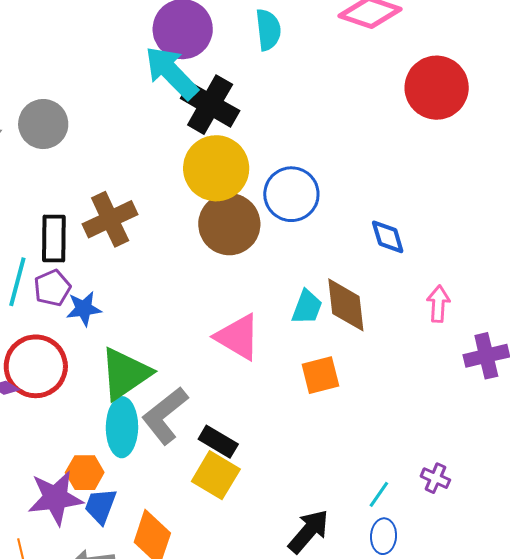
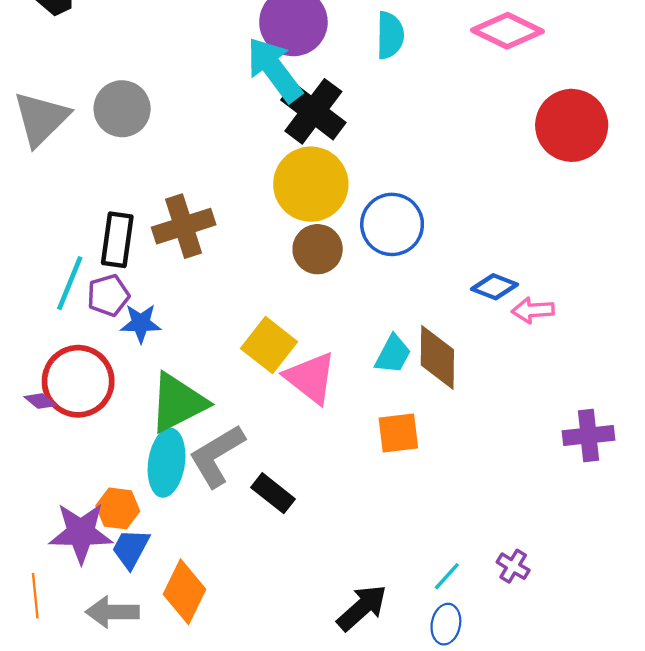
brown circle: (229, 224) -> (318, 249), size x0.7
blue diamond: (388, 237) -> (495, 287), turned -60
pink arrow: (438, 304) -> (533, 310), moved, turned -105
yellow square: (216, 475) -> (269, 345), moved

